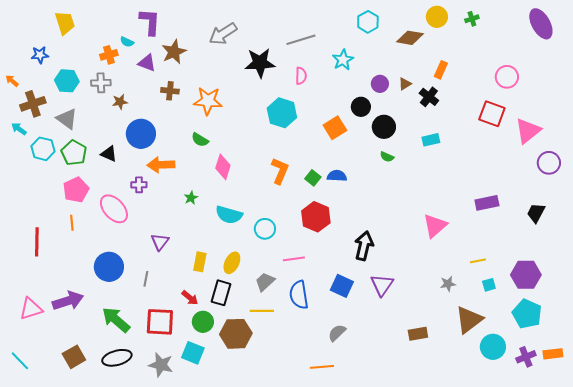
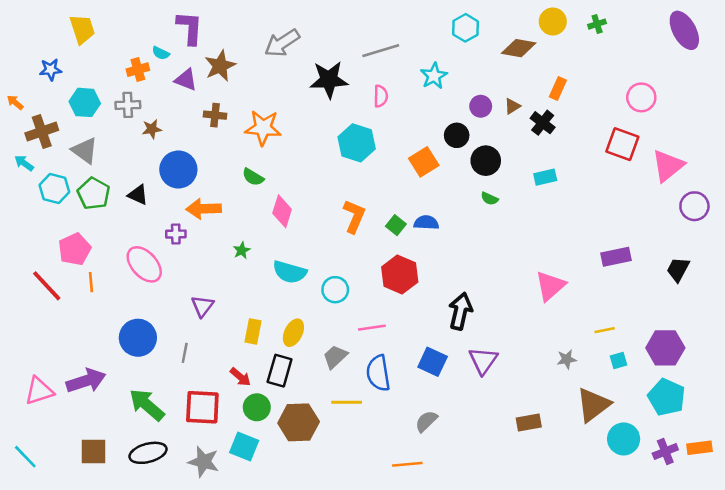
pink pentagon: (76, 190) -> (75, 249), moved
red line: (37, 242) -> (47, 286), moved, turned -44
yellow line: (262, 311) -> (347, 402), moved
brown square: (74, 357) -> (94, 452), turned 30

